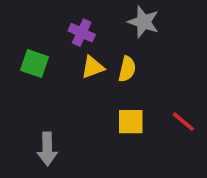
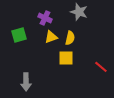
green square: (34, 64) -> (19, 35), turned -35
yellow square: (131, 122) -> (66, 58), moved

